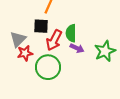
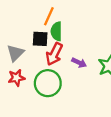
green semicircle: (71, 33) -> (56, 31), moved
red star: (25, 53) -> (16, 78), moved

